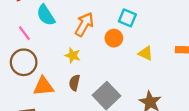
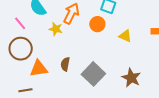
yellow star: (73, 55) -> (56, 29), moved

